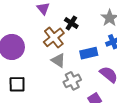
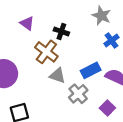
blue rectangle: (89, 53) -> (91, 70), moved

